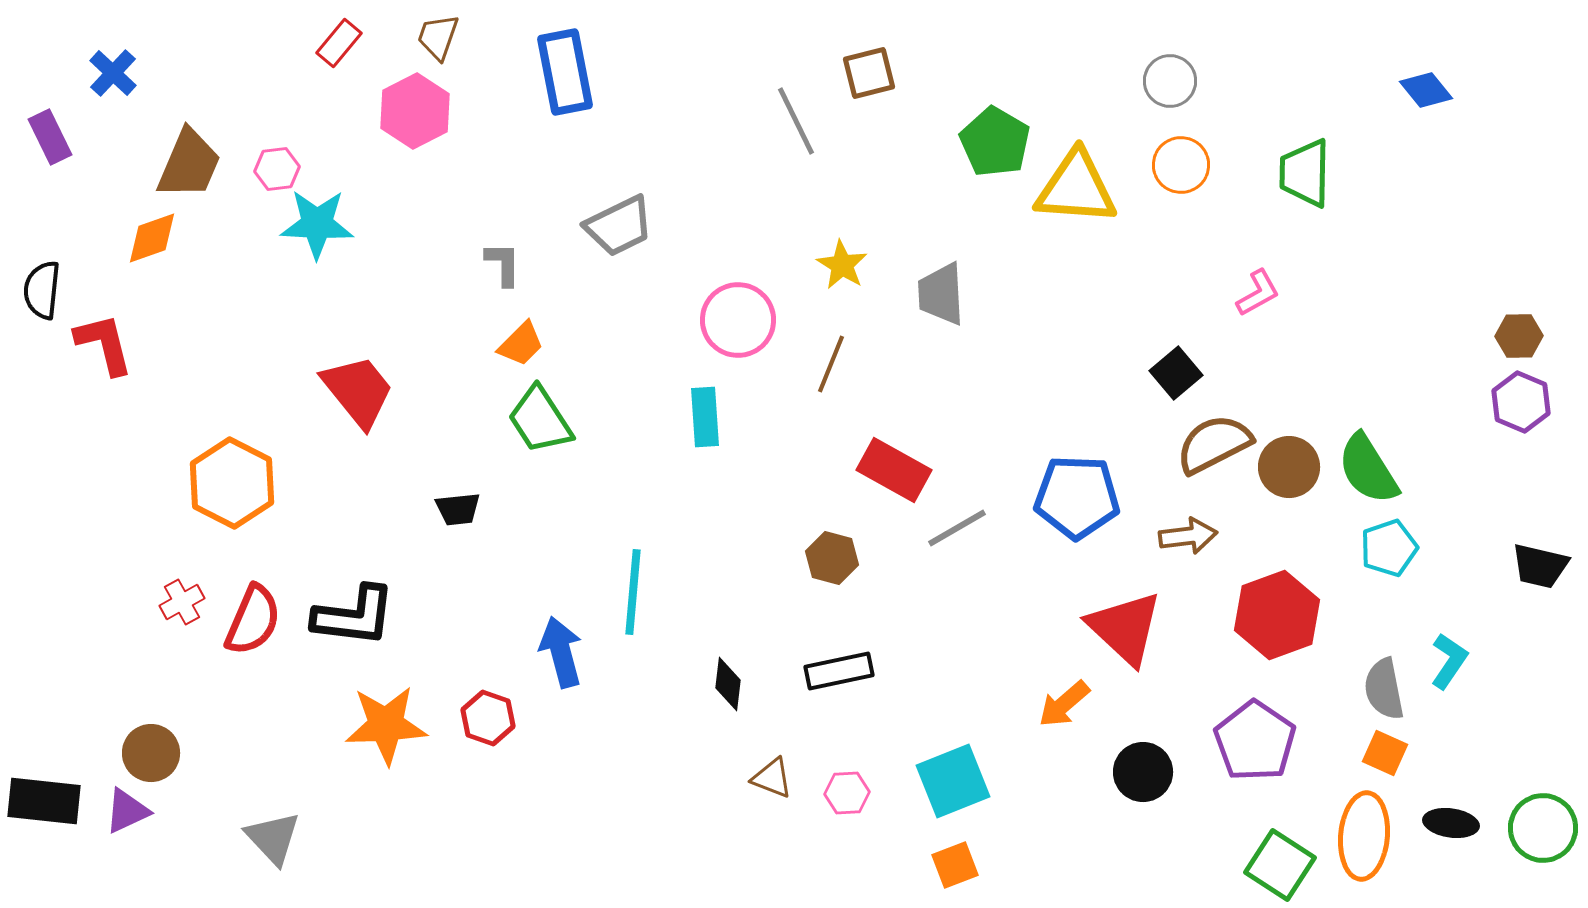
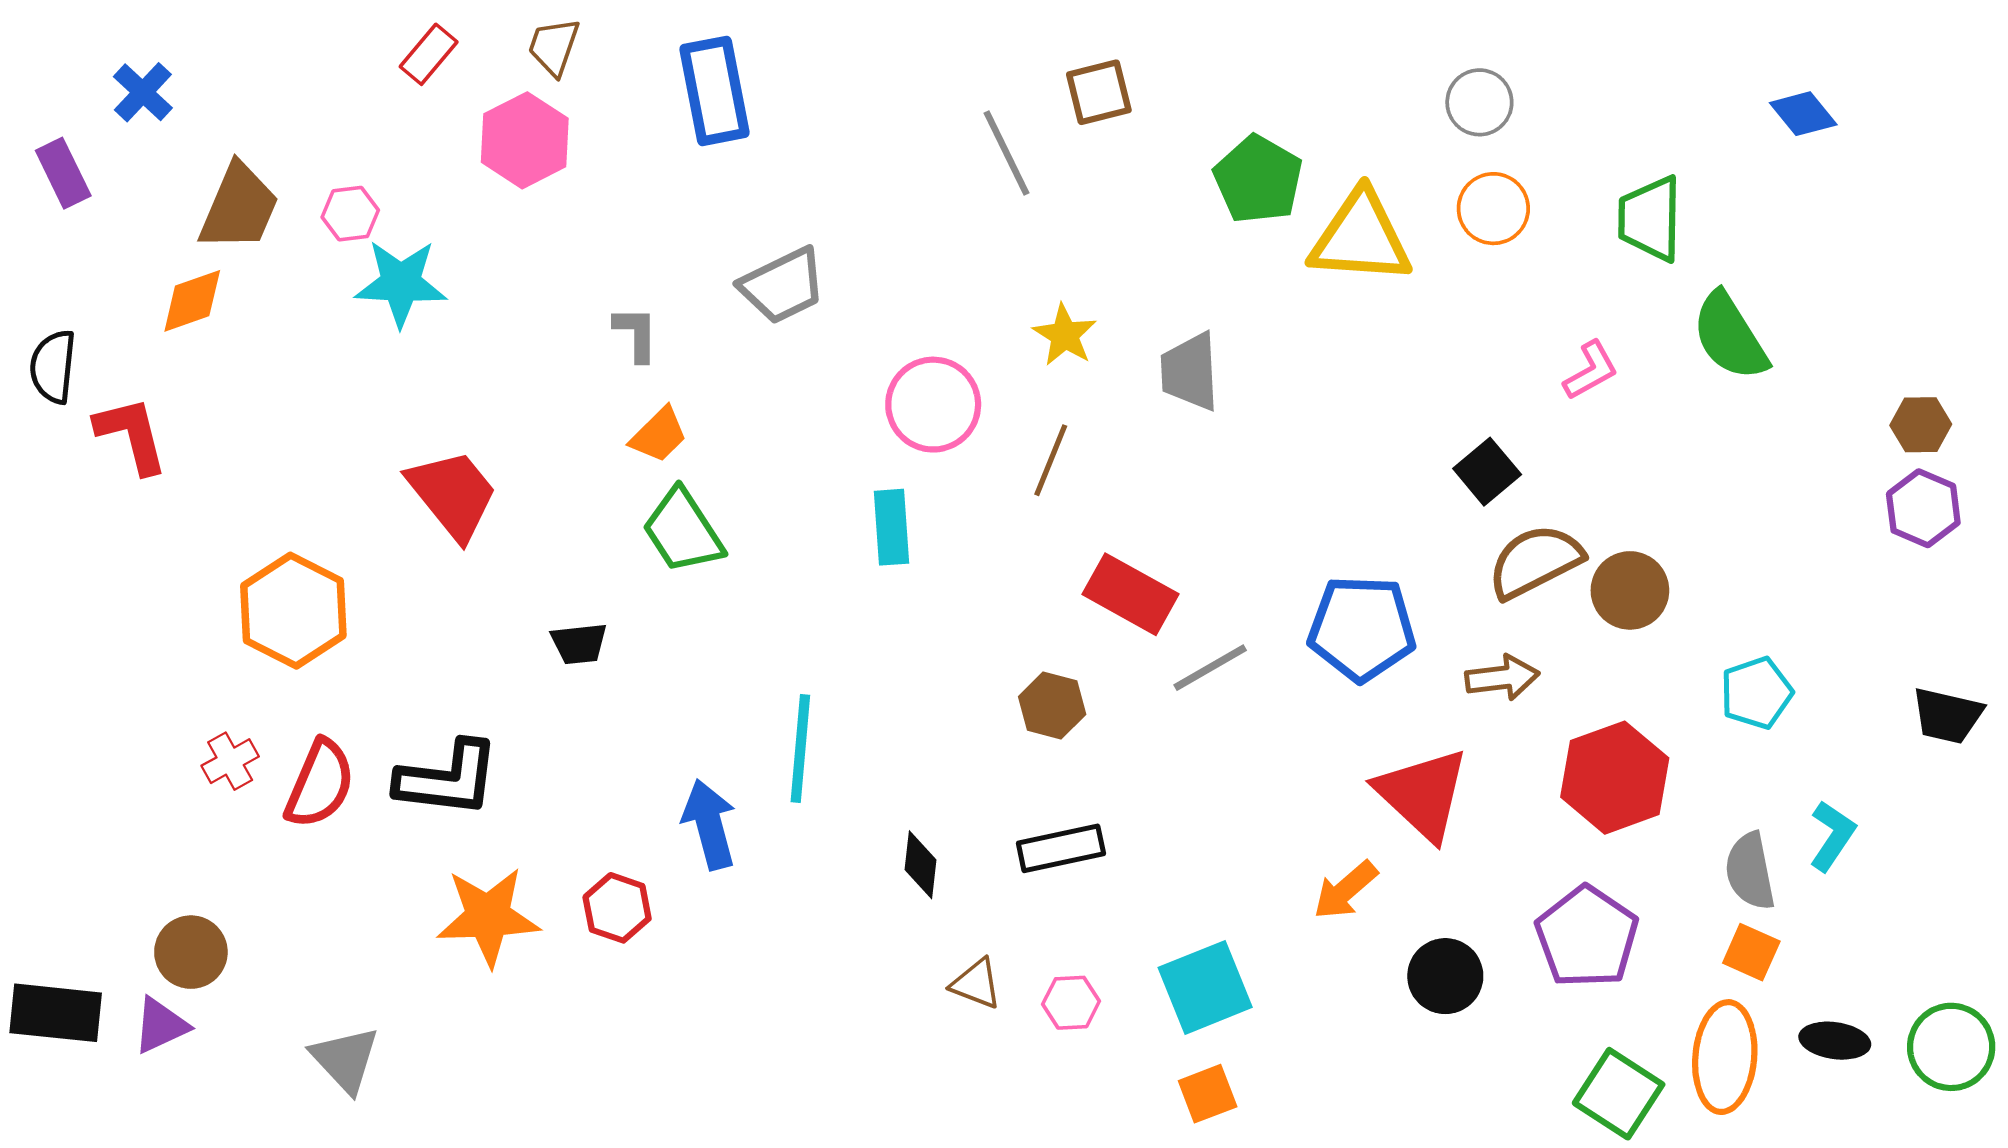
green semicircle: (1368, 469) -> (1730, 336), moved

